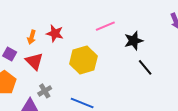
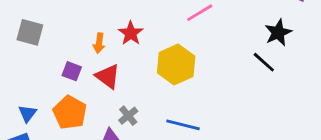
red star: (55, 33) -> (131, 33), turned 30
black star: (134, 41) -> (278, 33), moved

